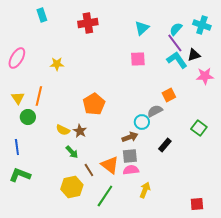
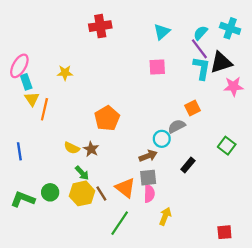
cyan rectangle: (42, 15) -> (26, 82), moved
black triangle: (194, 55) -> (221, 62), size x1.5
cyan L-shape: (177, 60) -> (202, 68), turned 45
yellow triangle: (18, 98) -> (32, 99), moved
green circle: (28, 117) -> (50, 192), moved
blue line: (17, 147) -> (19, 151), moved
pink semicircle: (131, 170) -> (149, 193), turned 98
yellow hexagon: (72, 187) -> (82, 193), moved

